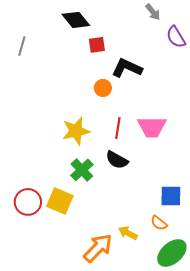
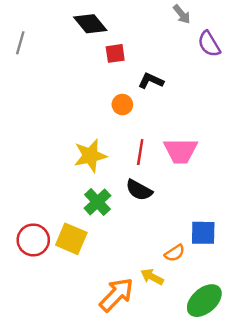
gray line: (22, 46) -> (20, 43), moved
black L-shape: (127, 68) -> (151, 81), size x0.7
orange semicircle: (159, 223) -> (175, 253), moved, turned -72

